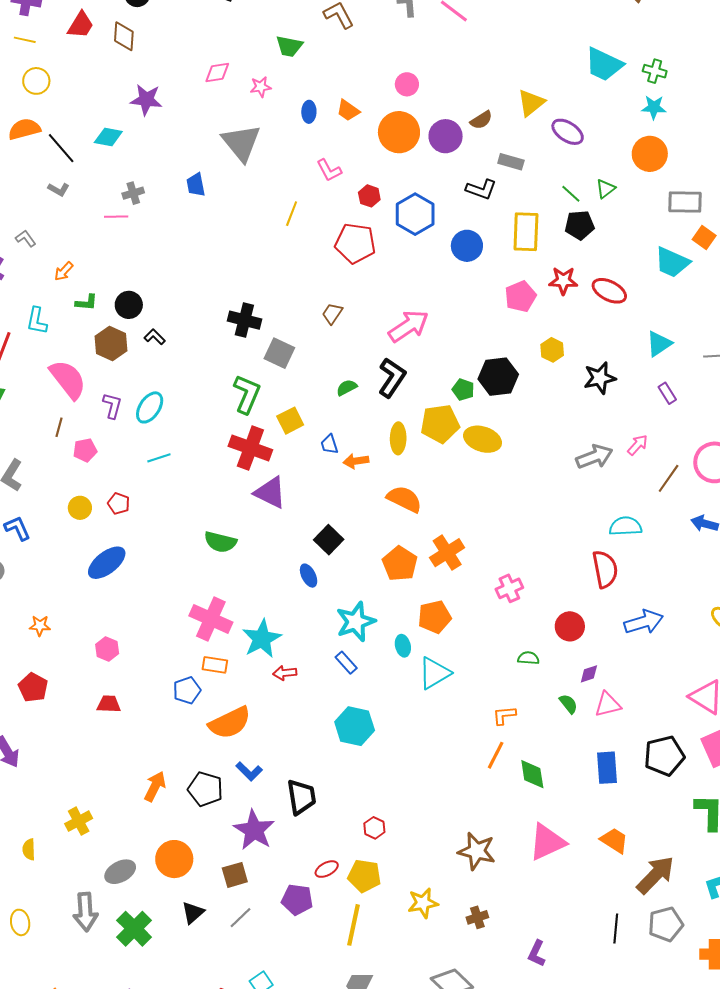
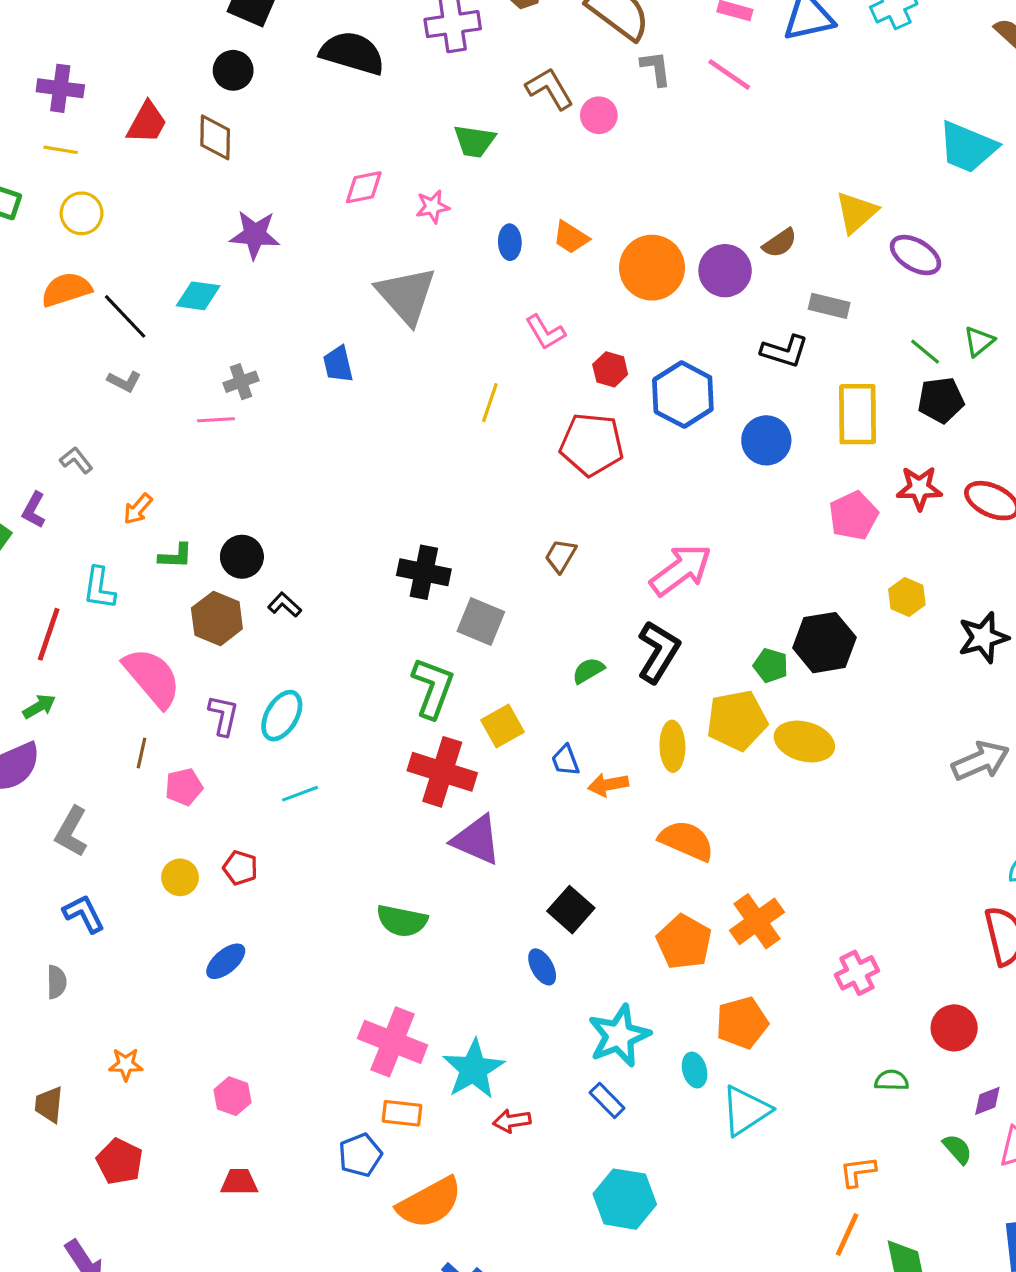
pink circle: (407, 84) -> (599, 115), moved
blue ellipse: (107, 563) -> (226, 961), size x0.7

